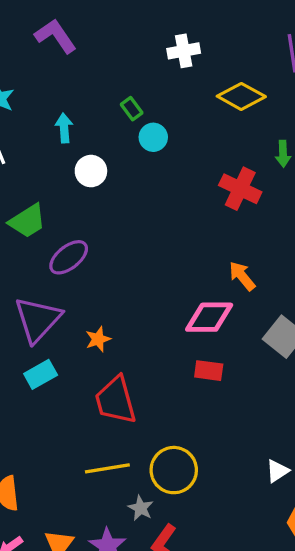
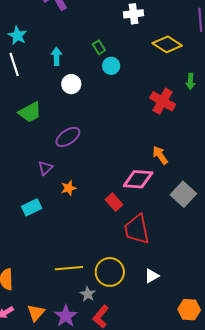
purple ellipse: (69, 257) -> (68, 137), moved
purple triangle: (38, 319) -> (45, 168), moved, size x0.5
red rectangle: (209, 371) -> (114, 202), moved, turned 36
red trapezoid: (116, 400) -> (137, 229), moved
white triangle: (277, 471) -> (152, 276), moved

